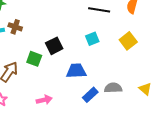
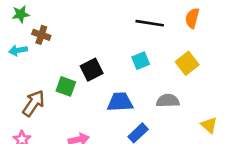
brown cross: (15, 27) -> (41, 35), moved
gray semicircle: (113, 88) -> (168, 101), moved

